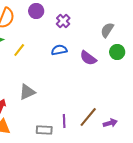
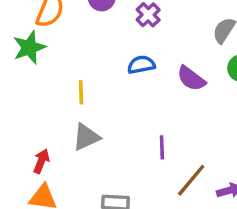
yellow line: (19, 50) -> (81, 92), moved, turned -40
purple line: (64, 121) -> (162, 147), moved

